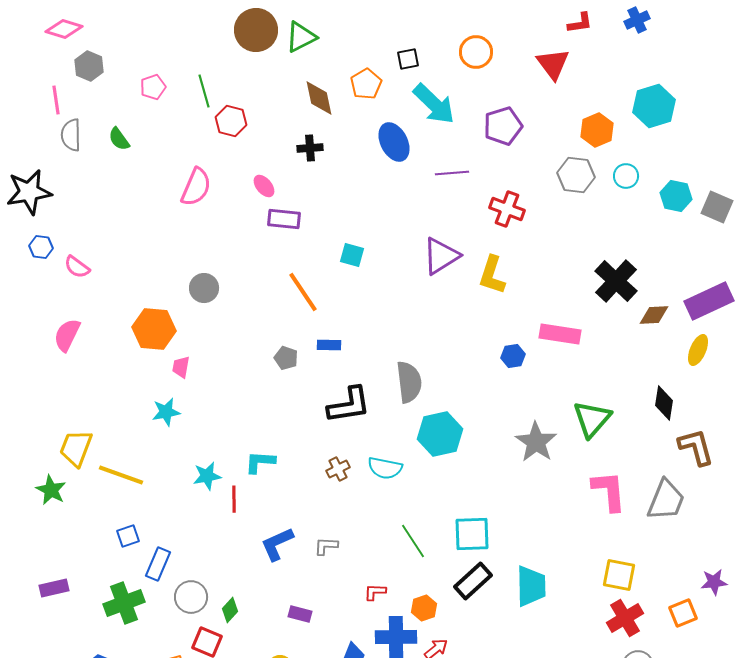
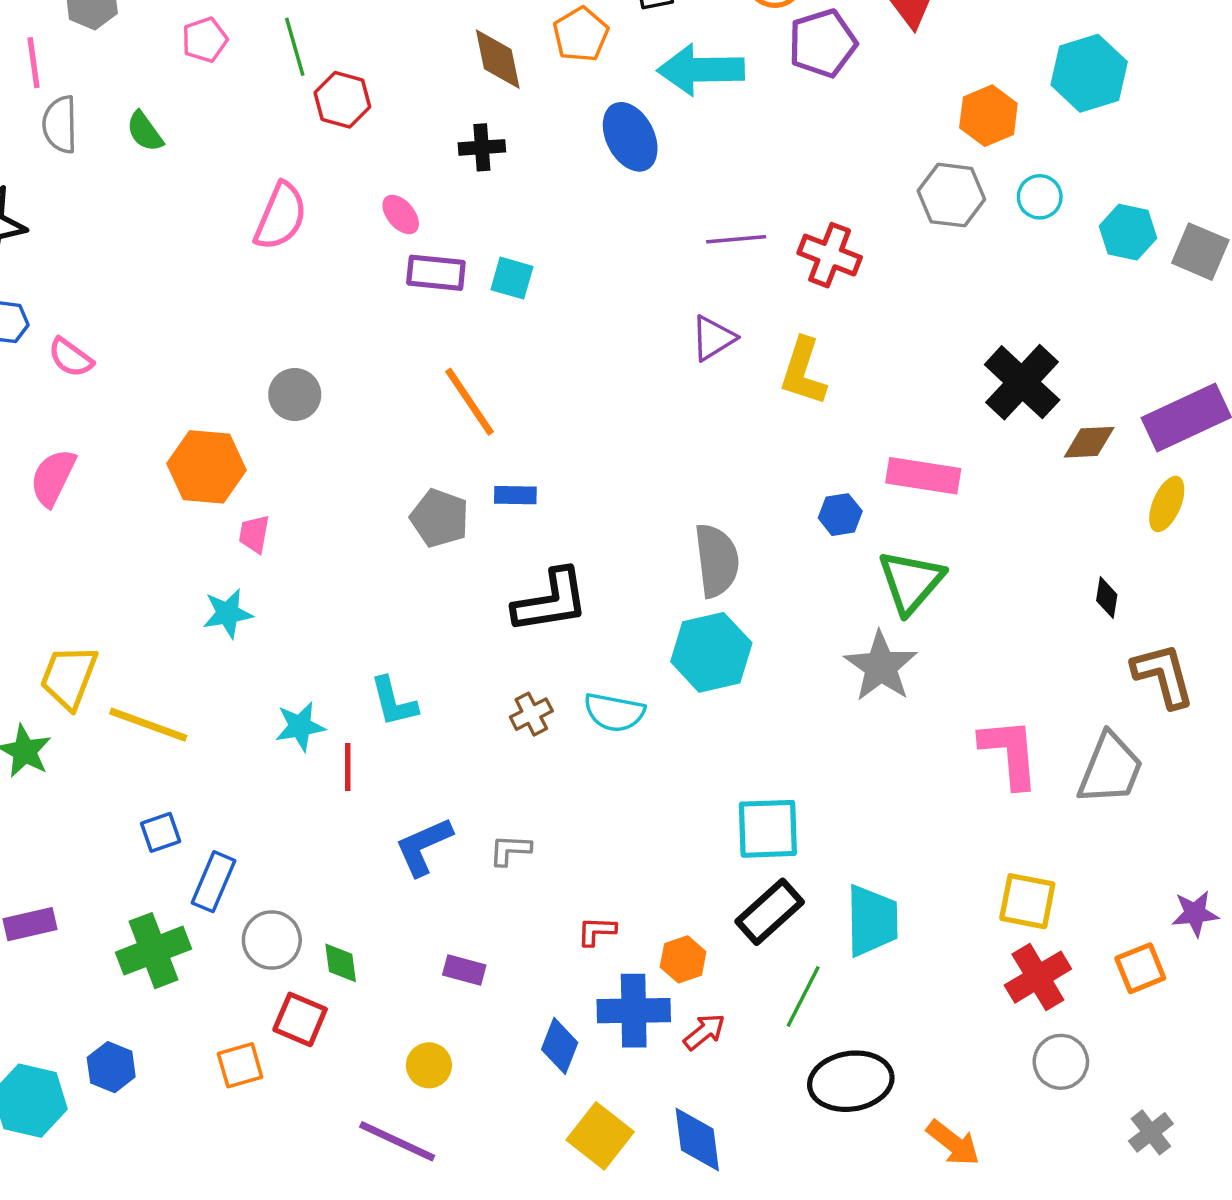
cyan arrow: (434, 104) -> (701, 70), turned 135
purple pentagon: (503, 126) -> (823, 43), moved
purple line: (452, 173) -> (736, 239), moved
cyan square: (352, 255) -> (512, 278), moved
purple triangle: (441, 256) -> (713, 338), size x0.7
gray pentagon: (286, 358) -> (440, 518), size x1.4
gray semicircle: (409, 382) -> (717, 560), moved
black diamond: (664, 403) -> (1107, 598), size x0.7
green triangle: (592, 419) -> (911, 582), moved
cyan L-shape: (260, 462) -> (394, 702), turned -108
green line: (413, 541) -> (803, 996), moved, turned 60
green diamond: (230, 610) -> (341, 963), turned -50

